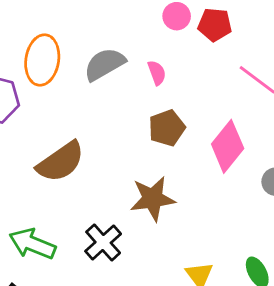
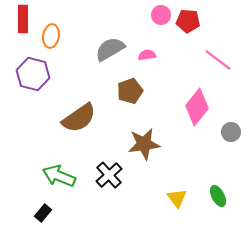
orange ellipse: (42, 60) -> (51, 36), moved, size x0.7
pink semicircle: (157, 73) -> (147, 55), turned -78
brown pentagon: (167, 128) -> (130, 91), moved

